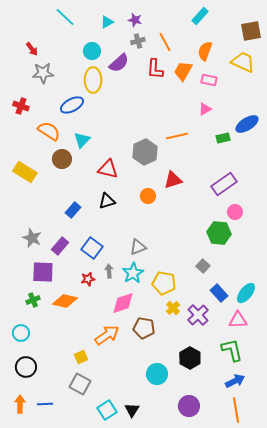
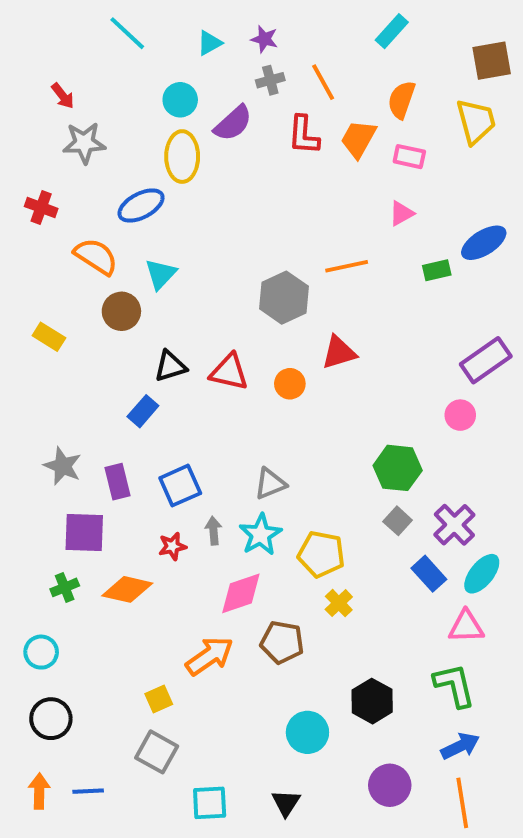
yellow trapezoid: (243, 62) -> (476, 121), turned 50
red triangle: (108, 169) -> (229, 372), moved
yellow rectangle: (25, 172) -> (49, 337), size x0.7
purple rectangle: (224, 184) -> (486, 360), moved
black triangle: (107, 201) -> (170, 366), moved
green hexagon: (219, 233) -> (398, 468), moved
purple rectangle: (60, 246) -> (118, 482), turned -54
blue square: (92, 248) -> (180, 486), turned 30
purple cross: (198, 315) -> (454, 525), moved
purple circle: (189, 406) -> (390, 785), moved
cyan square: (107, 410) -> (210, 803), turned 30
black triangle: (132, 410) -> (286, 803), moved

